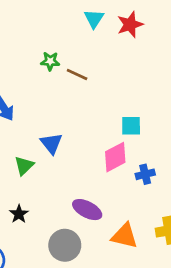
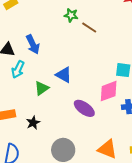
blue triangle: (51, 143) -> (64, 75), turned -30
purple ellipse: (87, 210) -> (84, 108), moved

